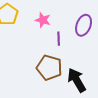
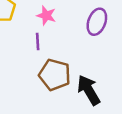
purple line: (59, 39) -> (38, 41), moved

